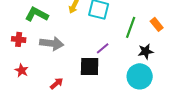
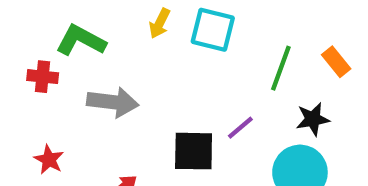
red cross: (19, 39) -> (43, 77), moved
purple line: (103, 48) -> (240, 128), moved

